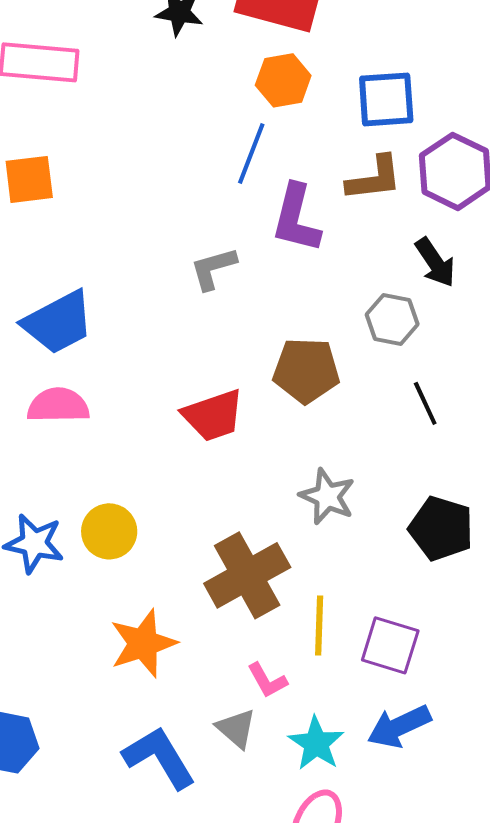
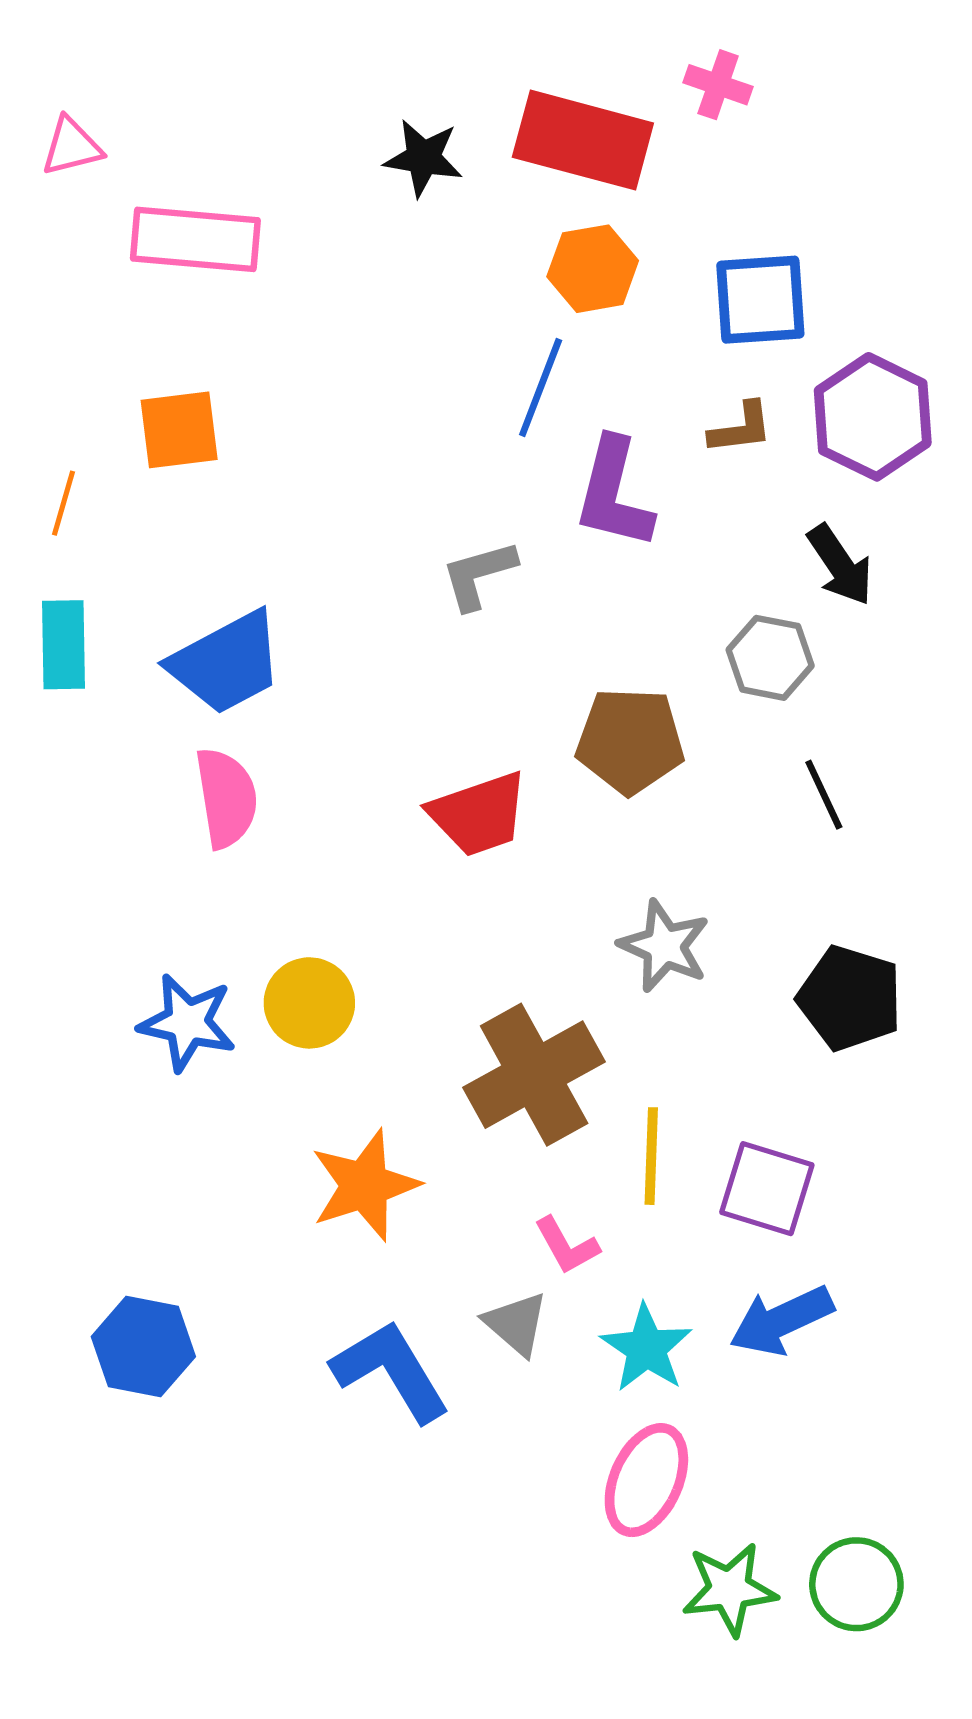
brown L-shape: (374, 178) -> (741, 428), size x0.7
pink semicircle: (58, 405) -> (226, 798), turned 82

